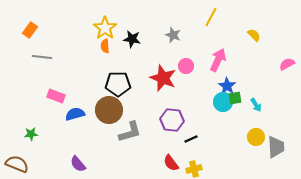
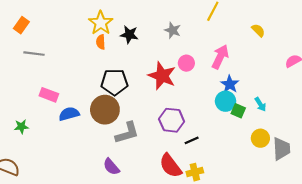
green square: (235, 98) -> (238, 111), moved, turned 32
green star: (31, 134) -> (21, 127), moved
red semicircle: (171, 163) -> (171, 166), size x1.4
purple semicircle: (78, 164) -> (111, 167), moved

